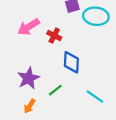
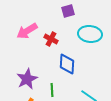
cyan ellipse: (96, 16) -> (90, 34), moved
green line: (55, 90) -> (52, 90), turned -56

